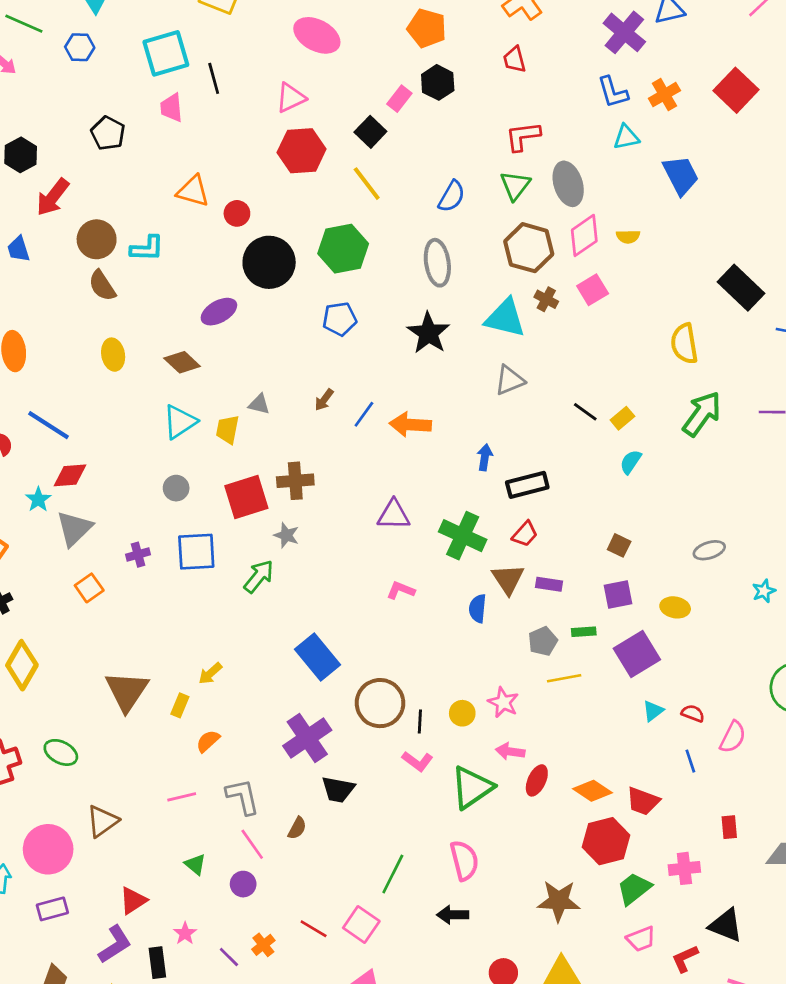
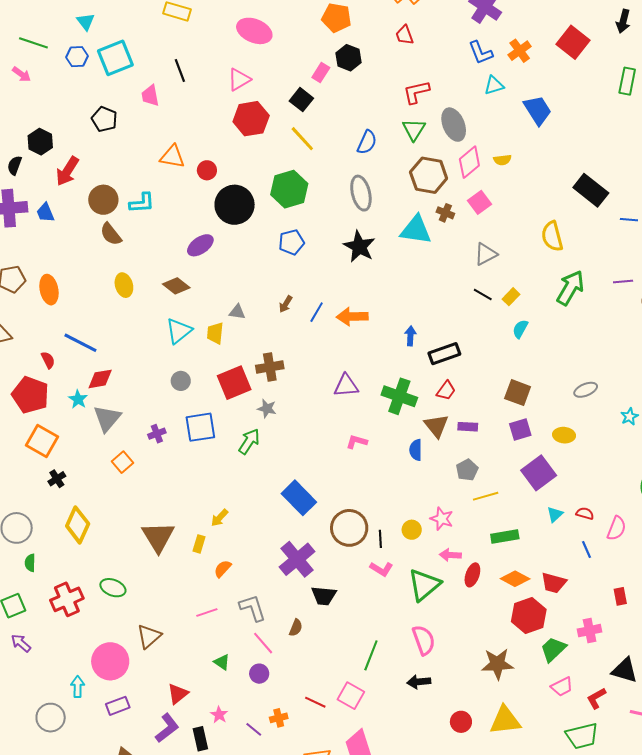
cyan square: (166, 53) -> (115, 58), moved
gray triangle: (510, 380) -> (486, 254), moved
brown square: (619, 545) -> (518, 393), size x1.5
green rectangle: (584, 632) -> (505, 537), moved, size x1.5
orange cross: (263, 945) -> (279, 718), turned 30

